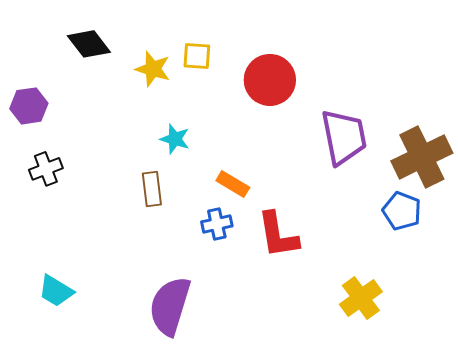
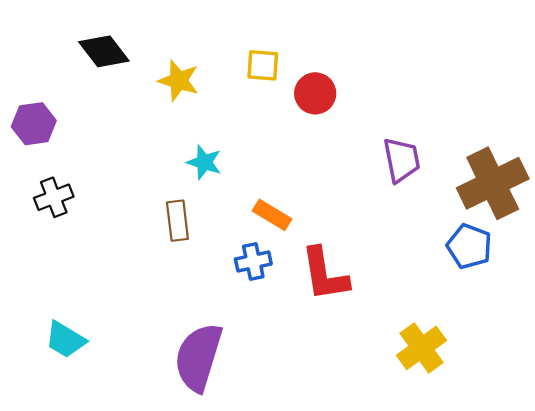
yellow square: (197, 56) -> (263, 65), moved
red circle: (270, 80) -> (315, 93), size x0.7
purple trapezoid: (344, 137) -> (402, 160), size x0.7

